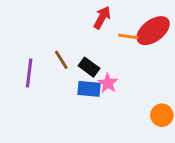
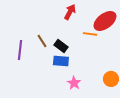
orange line: (128, 36) -> (90, 34), moved
pink star: (108, 83) -> (74, 83), moved

